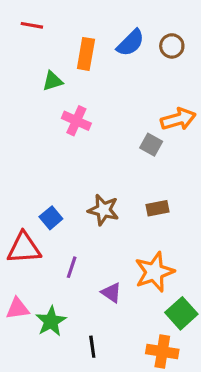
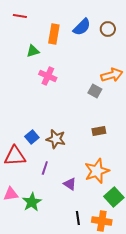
brown star: (103, 210) -> (56, 139), moved
black line: (92, 347) -> (78, 218), moved

